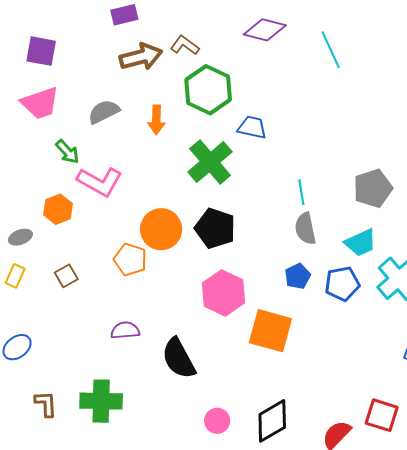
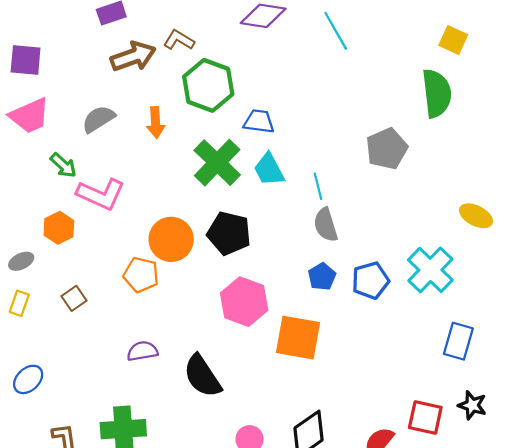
gray pentagon: (373, 188) -> (387, 149), moved
cyan trapezoid: (361, 243) -> (269, 170), moved, turned 92

